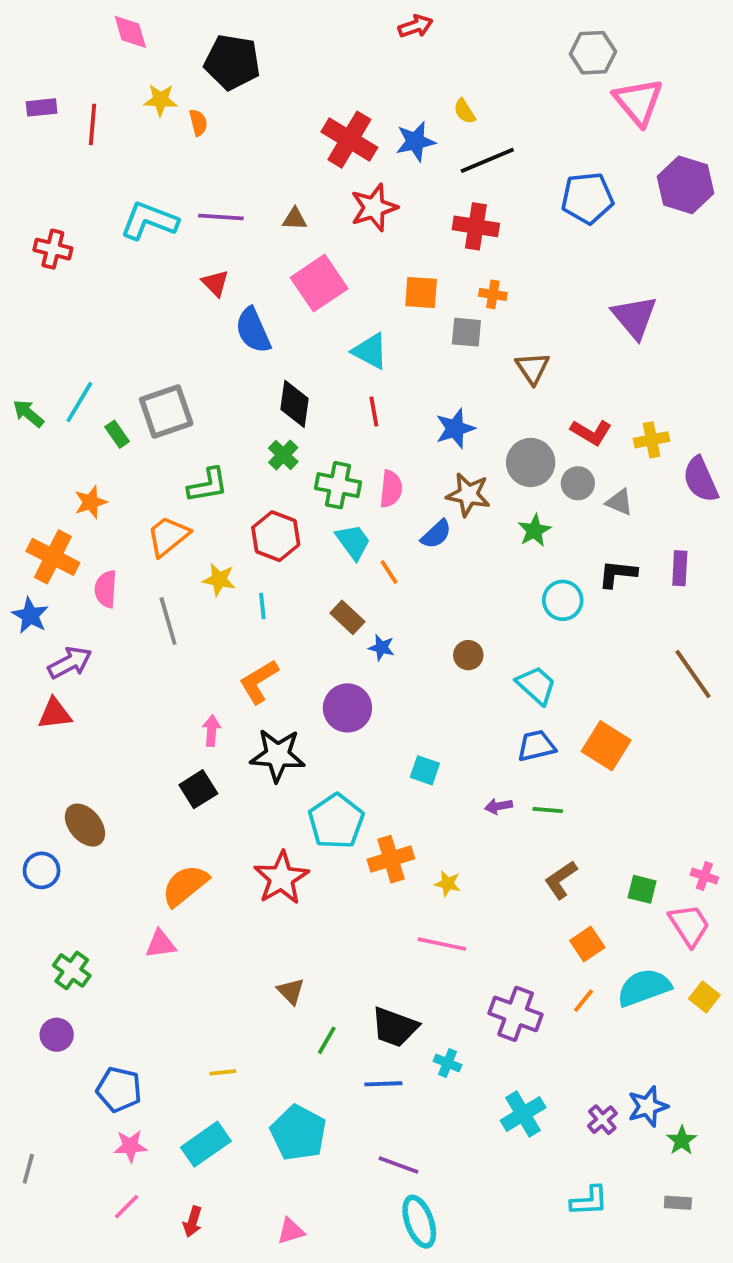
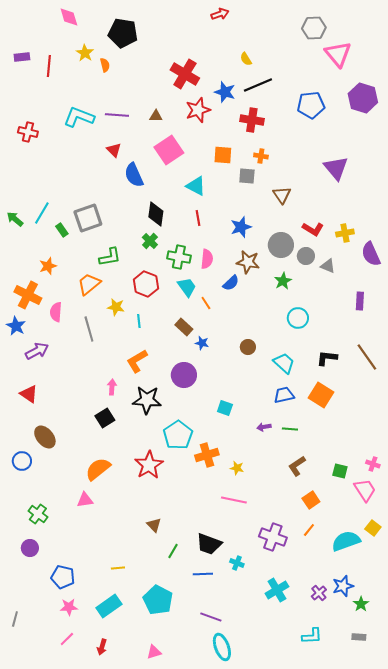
yellow star: (161, 100) -> (85, 53), turned 30
blue star: (415, 141) -> (225, 92), moved, turned 30
black L-shape: (618, 574) -> (327, 358), moved
red triangle: (55, 714) -> (29, 394), moved, turned 42
cyan semicircle: (644, 987) -> (346, 541), moved

